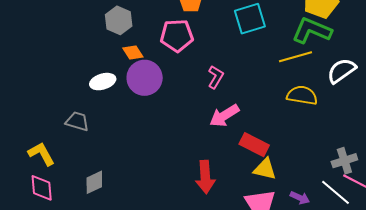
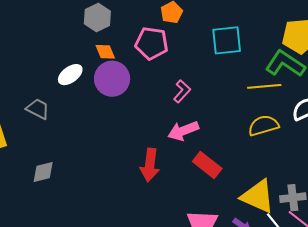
white ellipse: (103, 82) -> (70, 75), turned -30
yellow semicircle: (302, 95) -> (263, 126), turned -36
yellow triangle: (265, 169) -> (258, 196), moved, size x1.5
red arrow: (205, 177) -> (150, 165), moved

